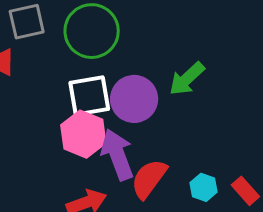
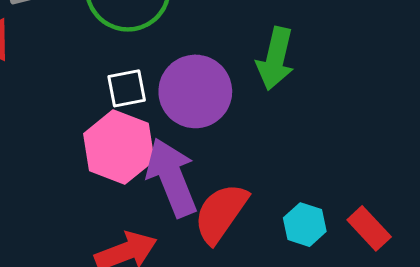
green arrow: (187, 79) -> (275, 59), turned -33
white square: (89, 96) -> (127, 88), size x0.6

